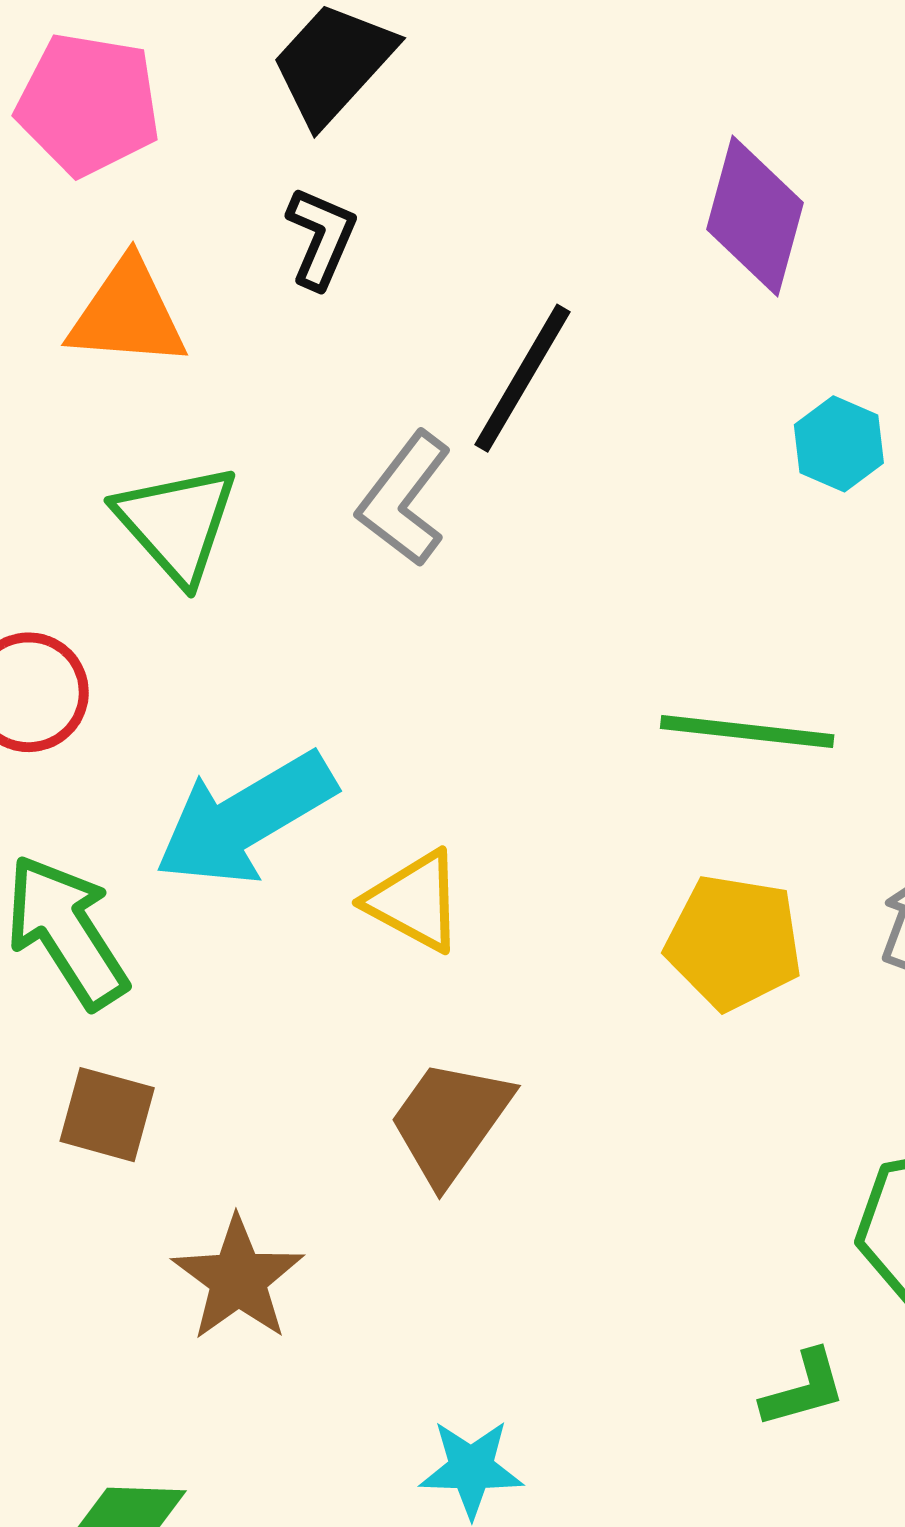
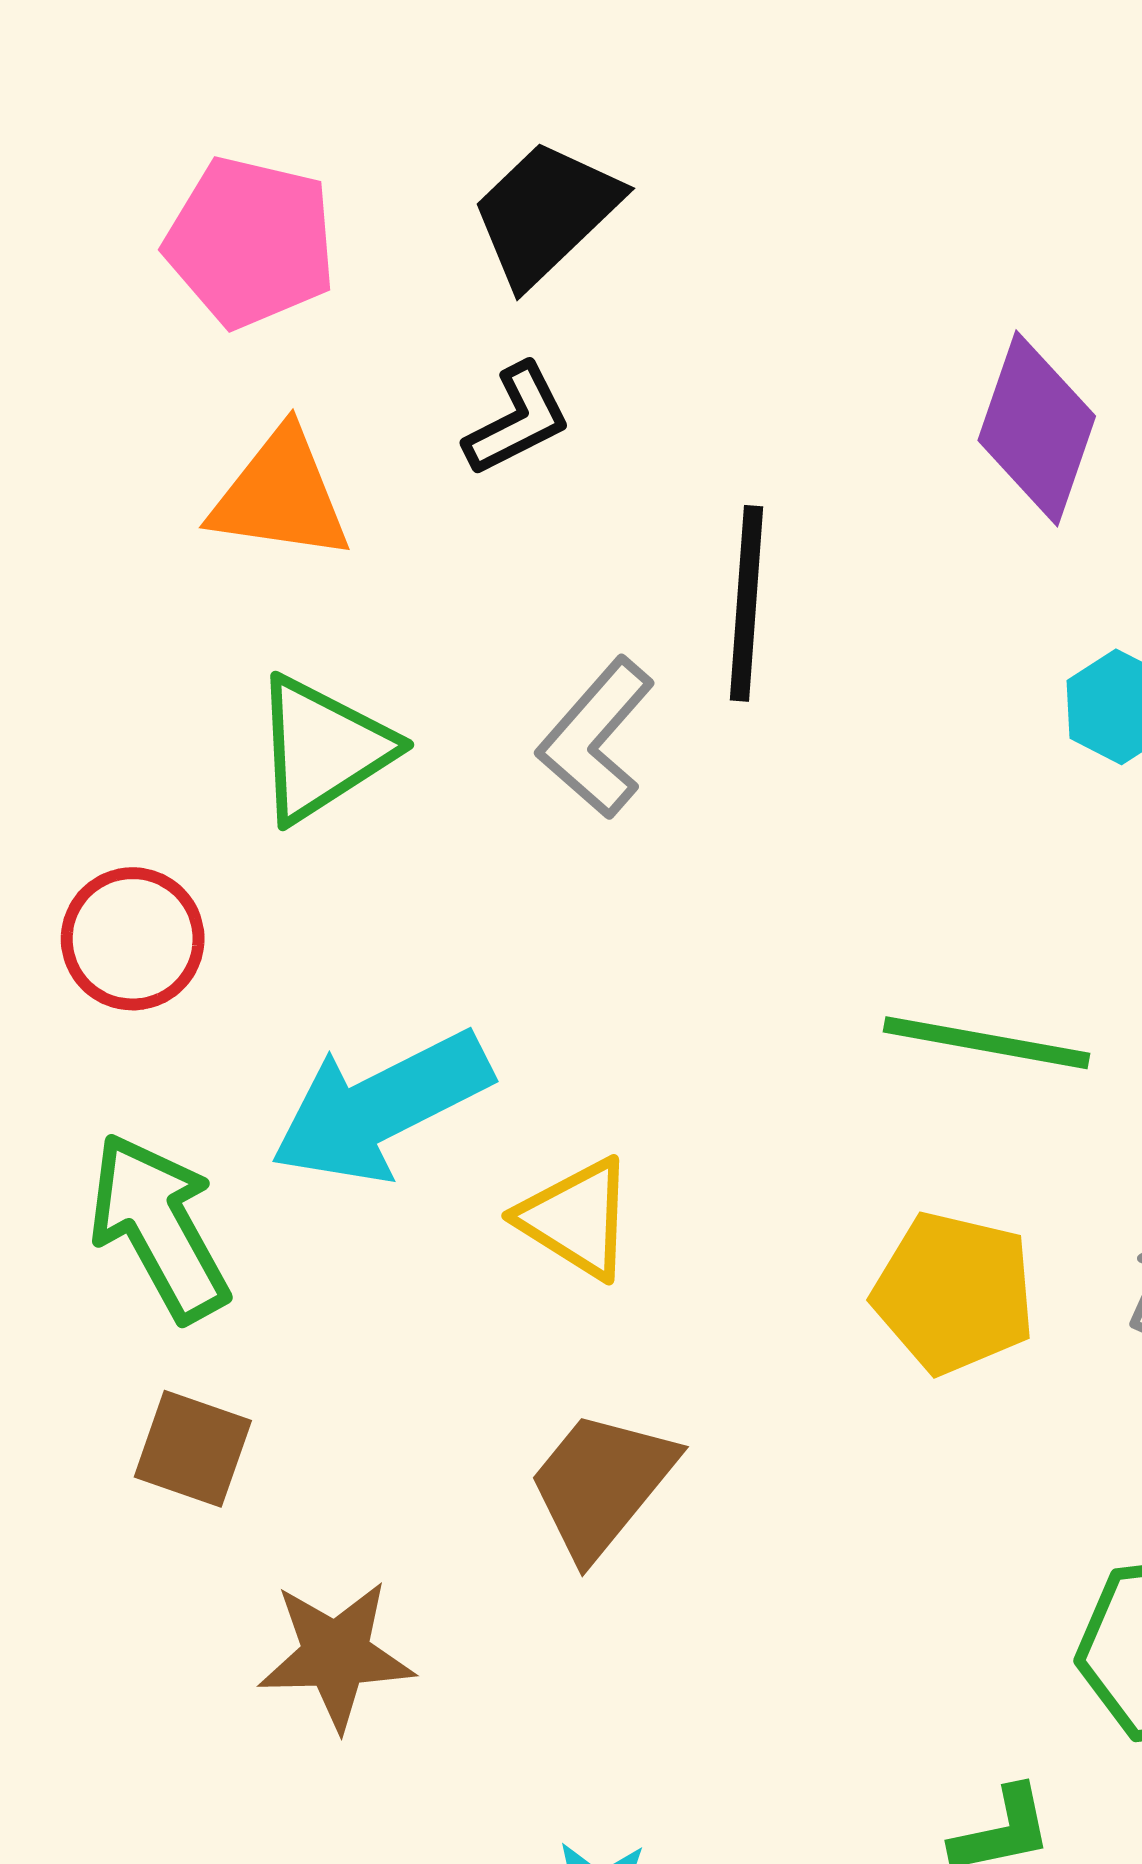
black L-shape: (321, 238) -> (517, 420), turned 36
black line: (522, 378) -> (746, 603), turned -30
green triangle: (177, 523) -> (322, 749), turned 35
brown star: (238, 1279) -> (336, 1655), turned 30

